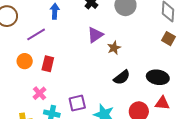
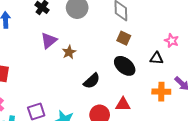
black semicircle: (122, 77) -> (92, 81), moved
black ellipse: (158, 77) -> (125, 66), moved, turned 35

